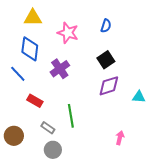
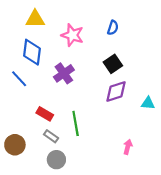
red rectangle: (35, 101) -> (45, 114), moved

